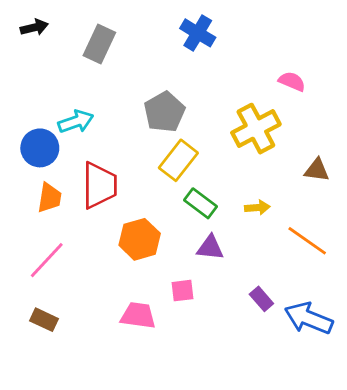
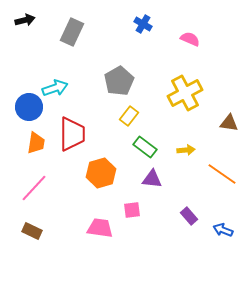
blue cross: (198, 33) -> (143, 24), size x0.7
pink semicircle: (292, 81) -> (190, 39), moved
yellow rectangle: (178, 160) -> (129, 116), size x0.7
blue arrow: (309, 318) -> (223, 230), size x0.6

